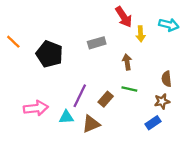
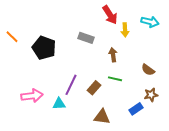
gray rectangle: (97, 43) -> (86, 38), turned 35
brown semicircle: (167, 79) -> (148, 70), turned -48
brown star: (162, 101) -> (151, 95), moved
brown triangle: (91, 124) -> (102, 117), moved, turned 30

